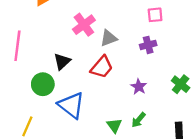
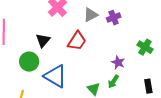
gray triangle: (109, 38) -> (91, 15), moved
purple star: (139, 87) -> (118, 62), moved

